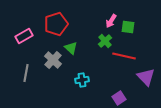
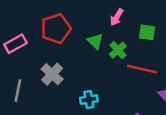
pink arrow: (111, 21) -> (117, 17), moved
green triangle: (71, 48) -> (95, 41), moved

